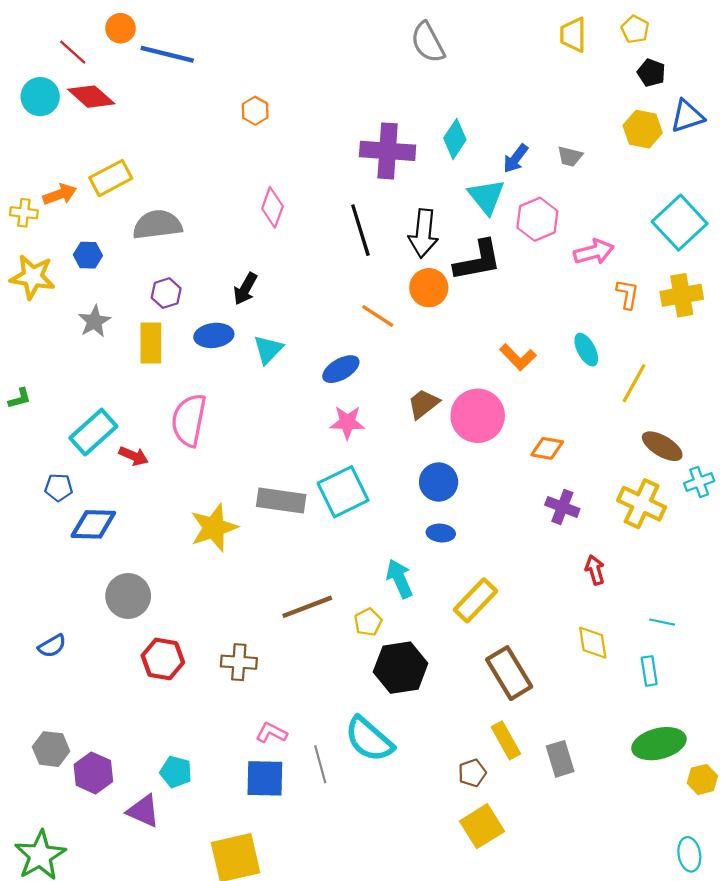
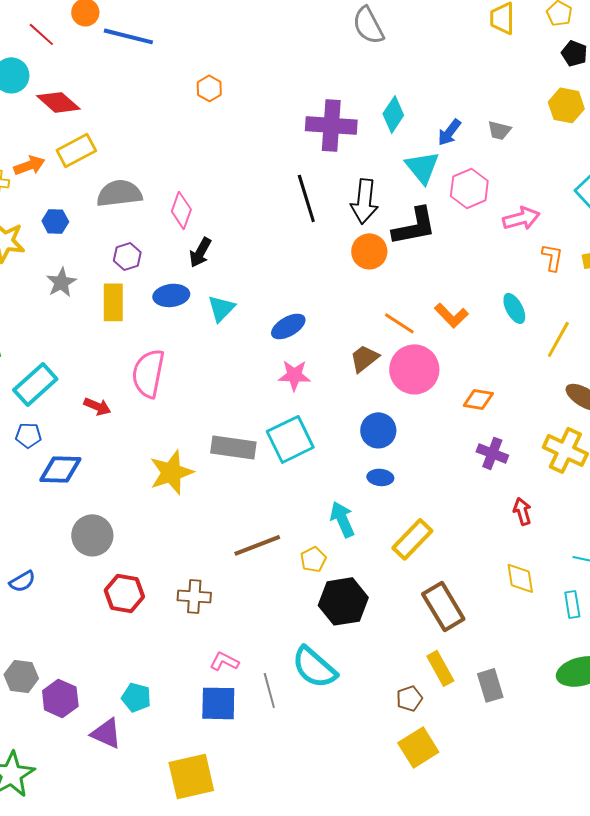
red diamond: (91, 97) -> (58, 102), moved
pink diamond: (272, 207) -> (181, 210), moved
orange line: (378, 316) -> (399, 323), moved
cyan rectangle: (93, 432) -> (35, 384), moved

